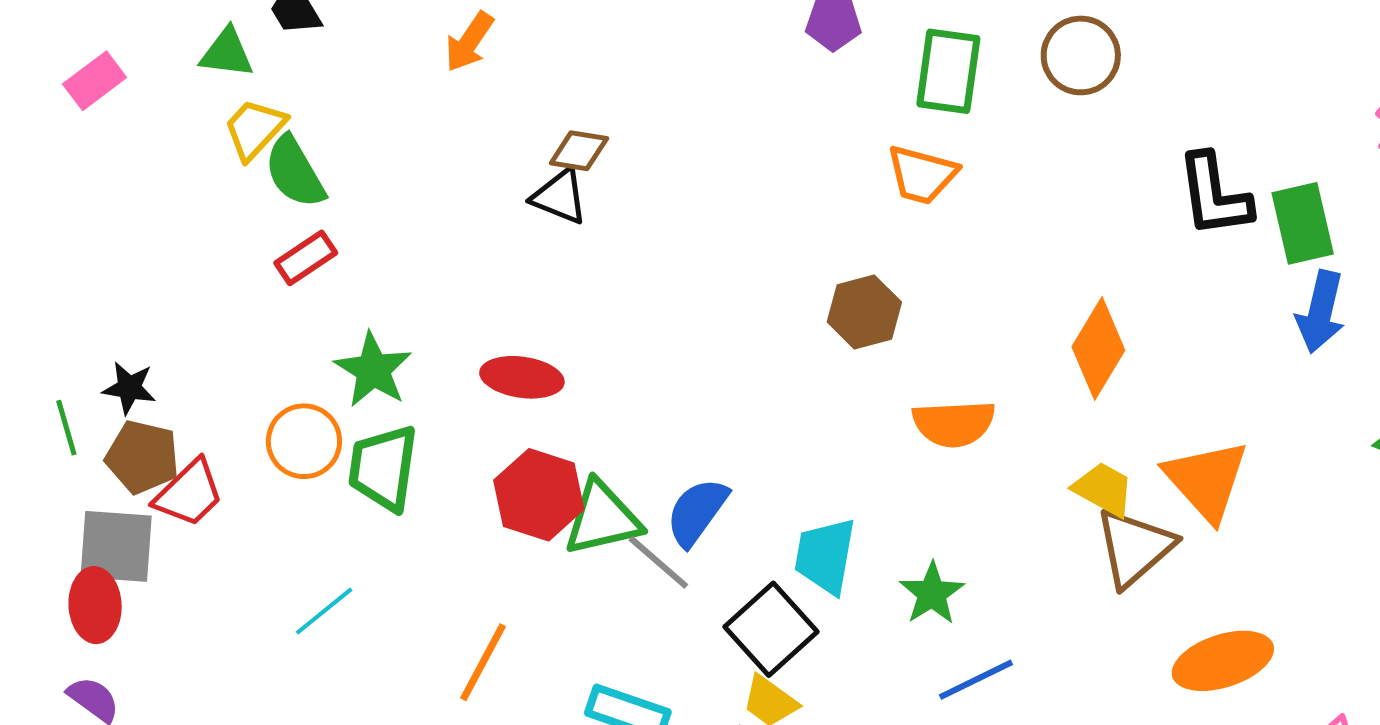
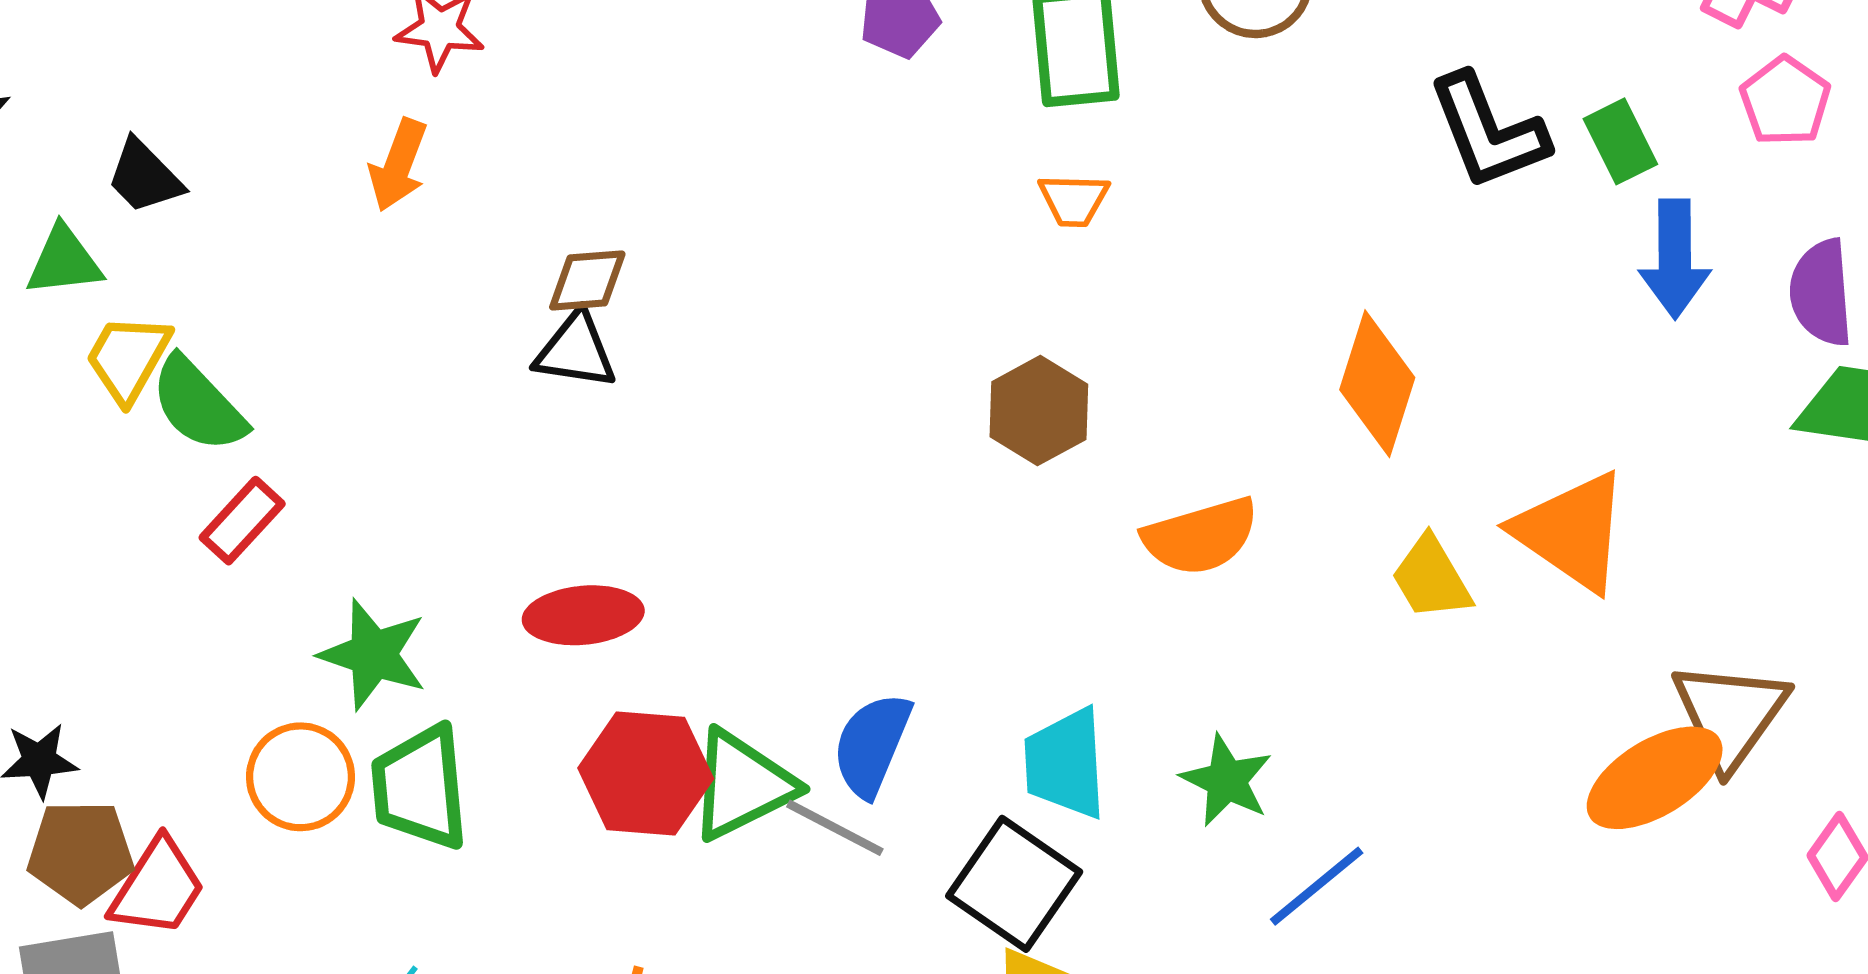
orange trapezoid: (922, 175) -> (1074, 200), size x0.7
green rectangle: (1303, 223) -> (1620, 141), size x0.7
yellow trapezoid: (1104, 489) -> (1431, 578), turned -136
brown triangle: (1135, 547) -> (1730, 715), moved

